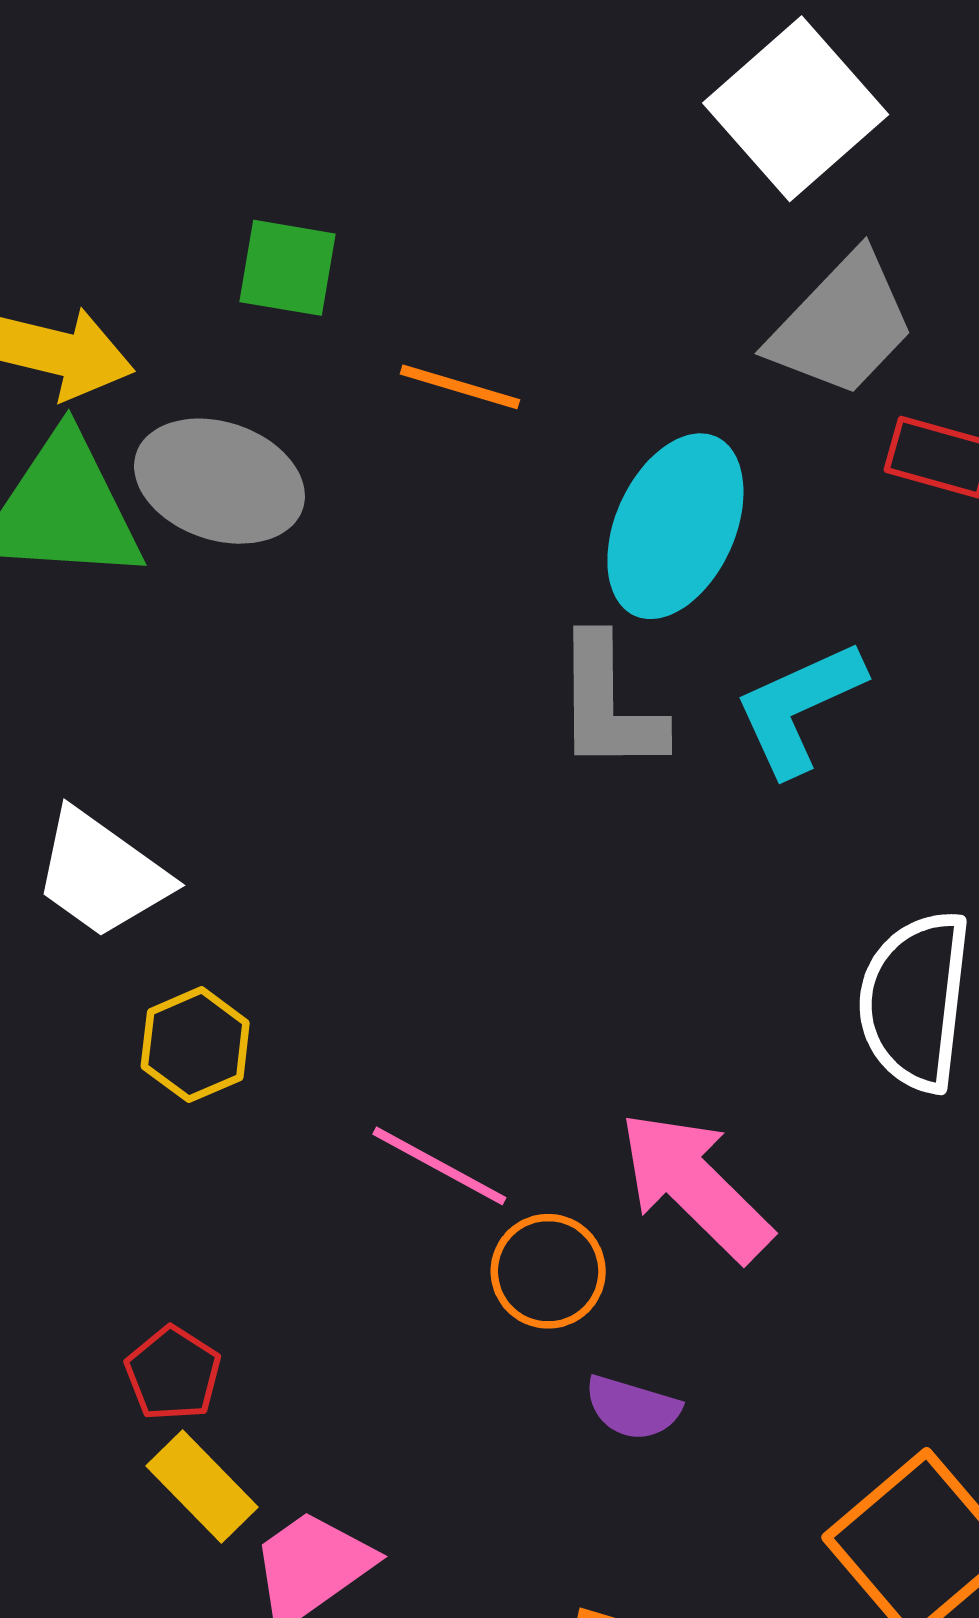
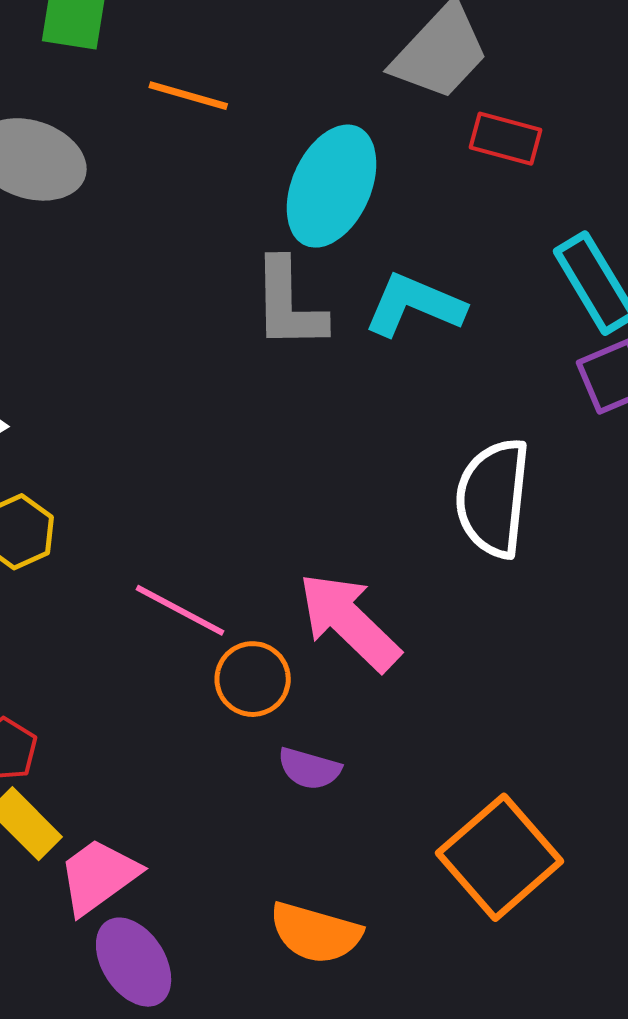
cyan L-shape: (799, 708) -> (414, 305), turned 48

